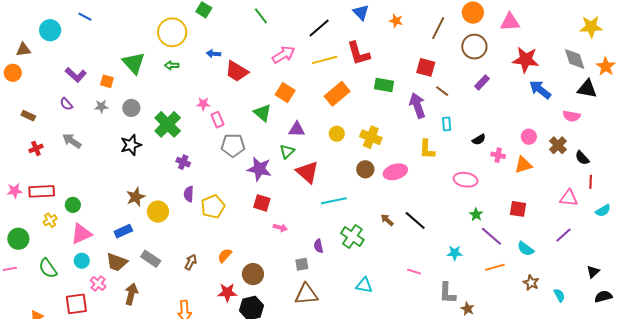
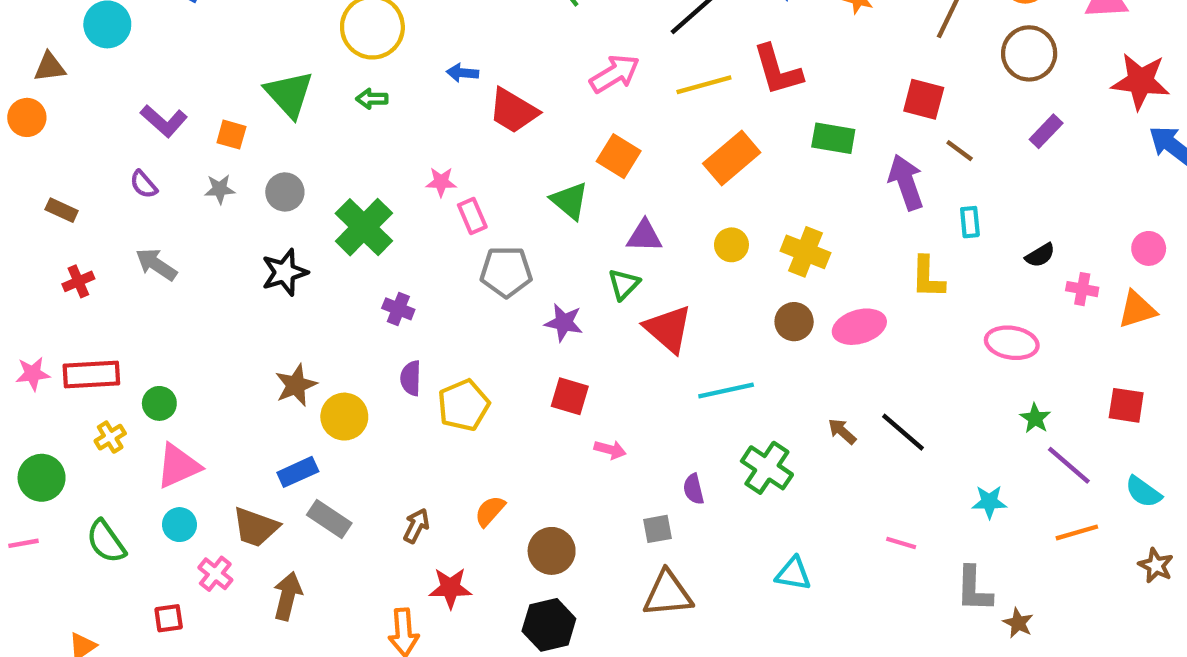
purple star: (259, 169) -> (564, 323), size x0.7
blue rectangle: (123, 231) -> (298, 472), moved
red star: (227, 292) -> (450, 588), moved
red square: (76, 304) -> (169, 618), size x0.6

